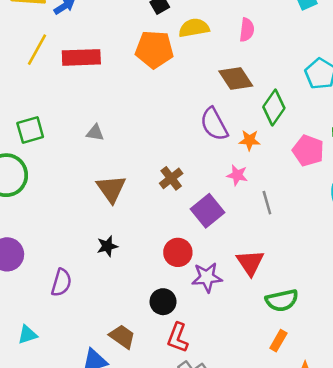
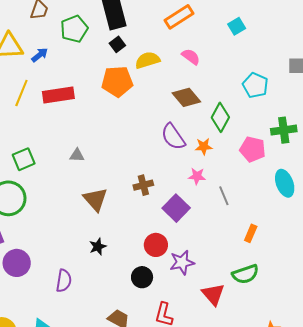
pink semicircle: (247, 30) -> (191, 57), turned -54
brown cross: (171, 178) -> (143, 185), turned 30
red triangle: (250, 263) -> (213, 294), moved
black circle: (163, 302) -> (142, 277), moved
orange rectangle: (278, 341) -> (251, 233), moved

